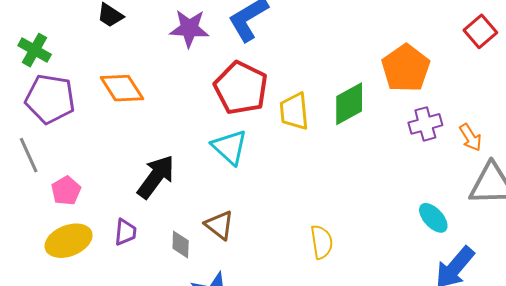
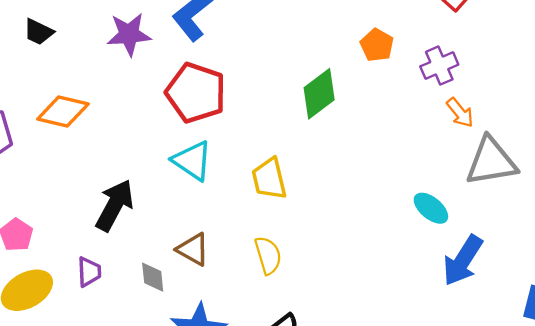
orange pentagon: (406, 68) -> (377, 45), size x0.6
orange diamond: (122, 88) -> (63, 111), turned -36
yellow trapezoid: (294, 111) -> (269, 179), moved
purple cross: (425, 124) -> (439, 66), moved
yellow semicircle: (322, 242) -> (268, 255), moved

